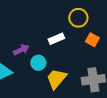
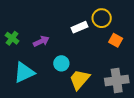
white rectangle: (56, 39) -> (79, 27), moved
purple arrow: (21, 50) -> (41, 41), moved

